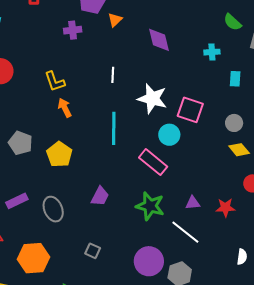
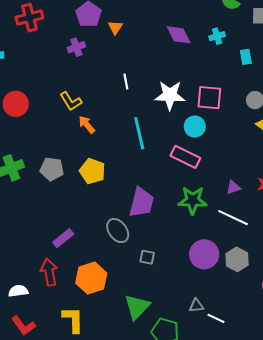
purple diamond: (159, 40) -> (179, 35), moved
purple trapezoid: (100, 196) -> (142, 202), size x1.5
purple rectangle: (17, 201) -> (63, 238), moved
gray ellipse: (53, 209) -> (118, 231), moved

